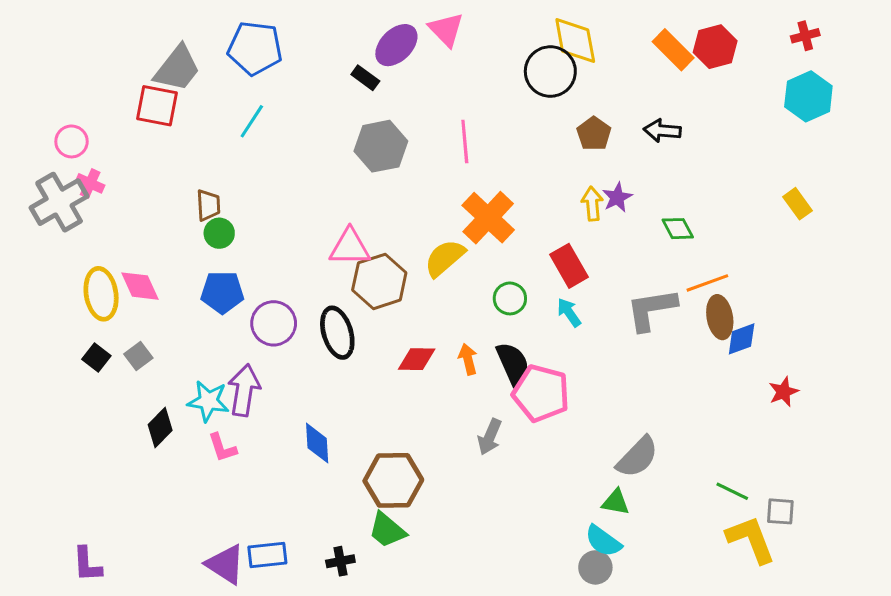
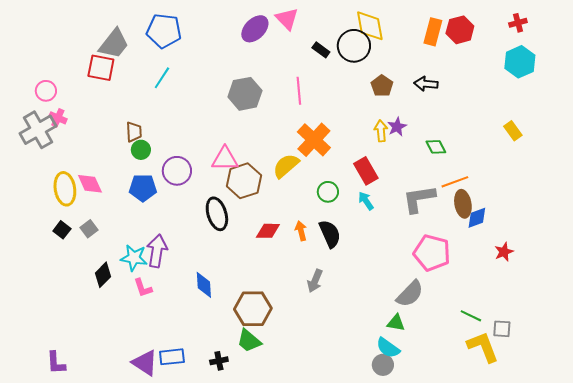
orange rectangle: (673, 50) -> (433, 32), turned 60
black rectangle: (365, 78) -> (321, 50), moved
purple circle: (274, 323) -> (177, 171), moved
pink pentagon: (541, 393) -> (432, 253), moved

